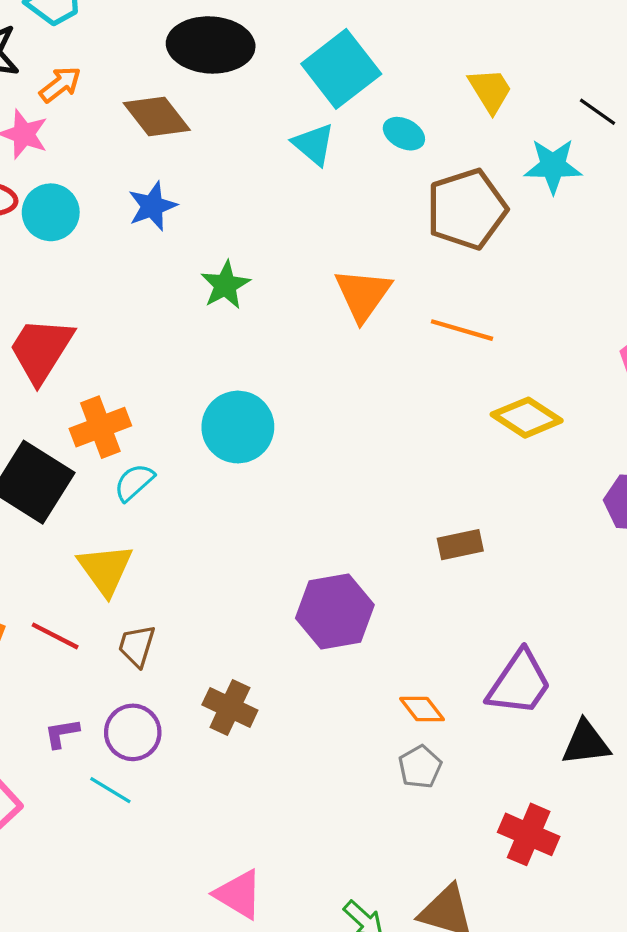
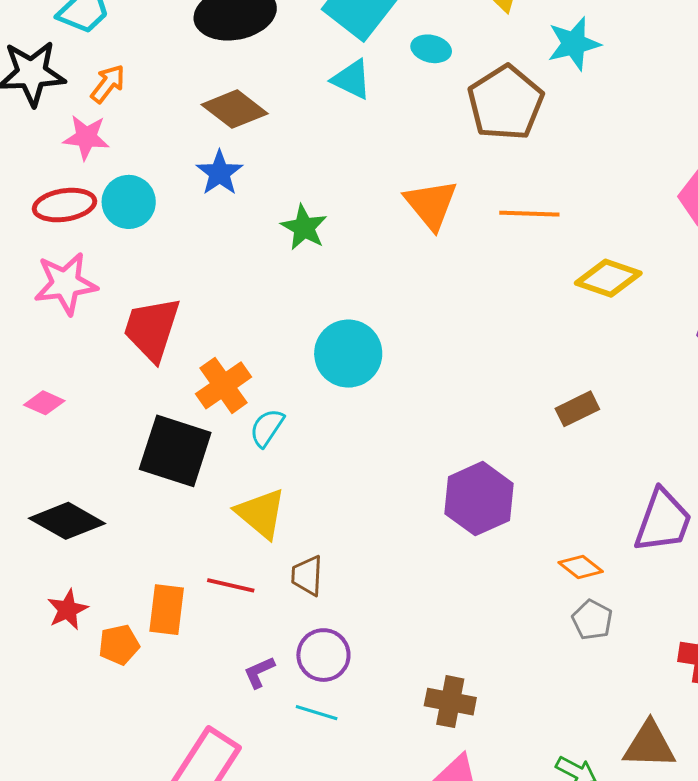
brown diamond: (157, 116) -> (235, 109), moved
brown cross: (230, 708) -> (450, 702), moved

